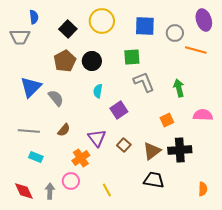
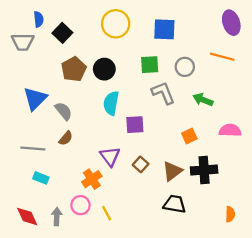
black square: (68, 29) -> (62, 33), moved
gray circle: (175, 33) -> (185, 67), moved
green arrow: (179, 88) -> (203, 100), turned -54
cyan semicircle: (98, 91) -> (111, 103), size x1.5
purple square: (119, 110) -> (135, 125), turned 30
brown semicircle: (64, 130) -> (66, 138), moved
yellow line: (107, 190) -> (107, 213), moved

